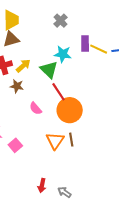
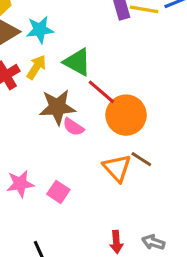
cyan star: (63, 54) -> (40, 30), moved
brown star: (17, 86) -> (57, 107), moved, size x1.6
brown line: (71, 140) -> (141, 159), turned -32

